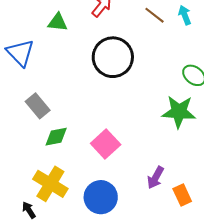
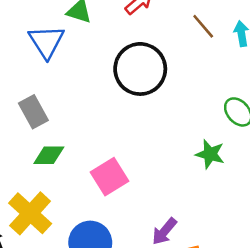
blue triangle: (20, 53) -> (46, 42), moved
green star: (179, 112) -> (210, 154), size x0.7

